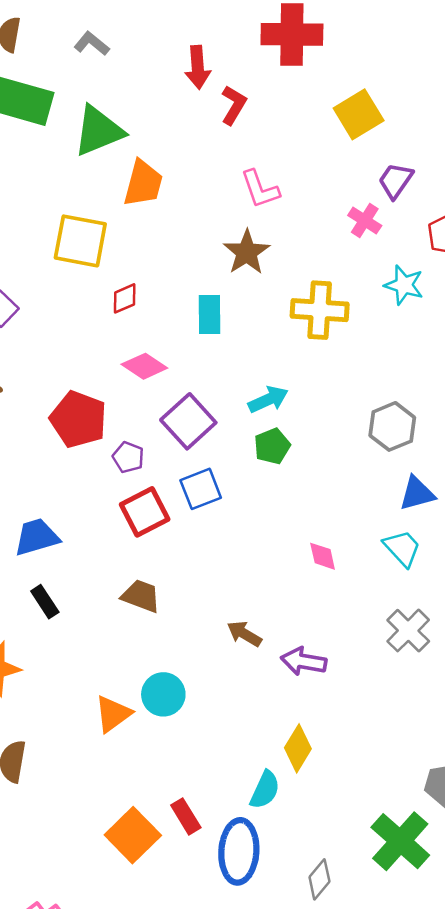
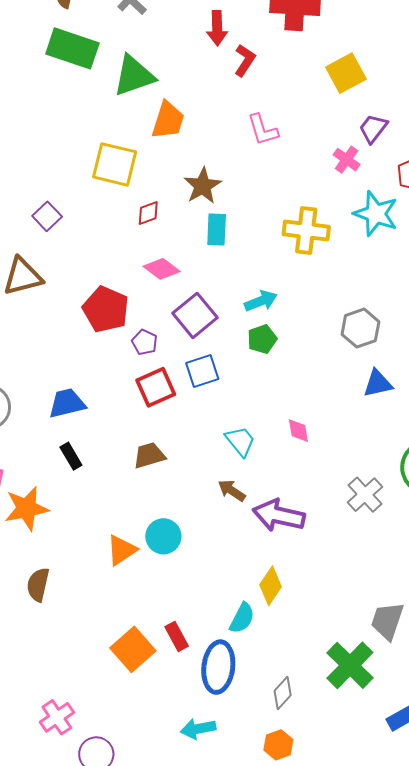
brown star: (247, 252) -> (203, 186), moved
cyan star: (404, 285) -> (376, 214), size x1.4
cyan trapezoid: (402, 548) -> (240, 441), moved
brown trapezoid: (141, 596) -> (149, 455), turned -40
purple arrow: (304, 661) -> (279, 515), size x1.4

